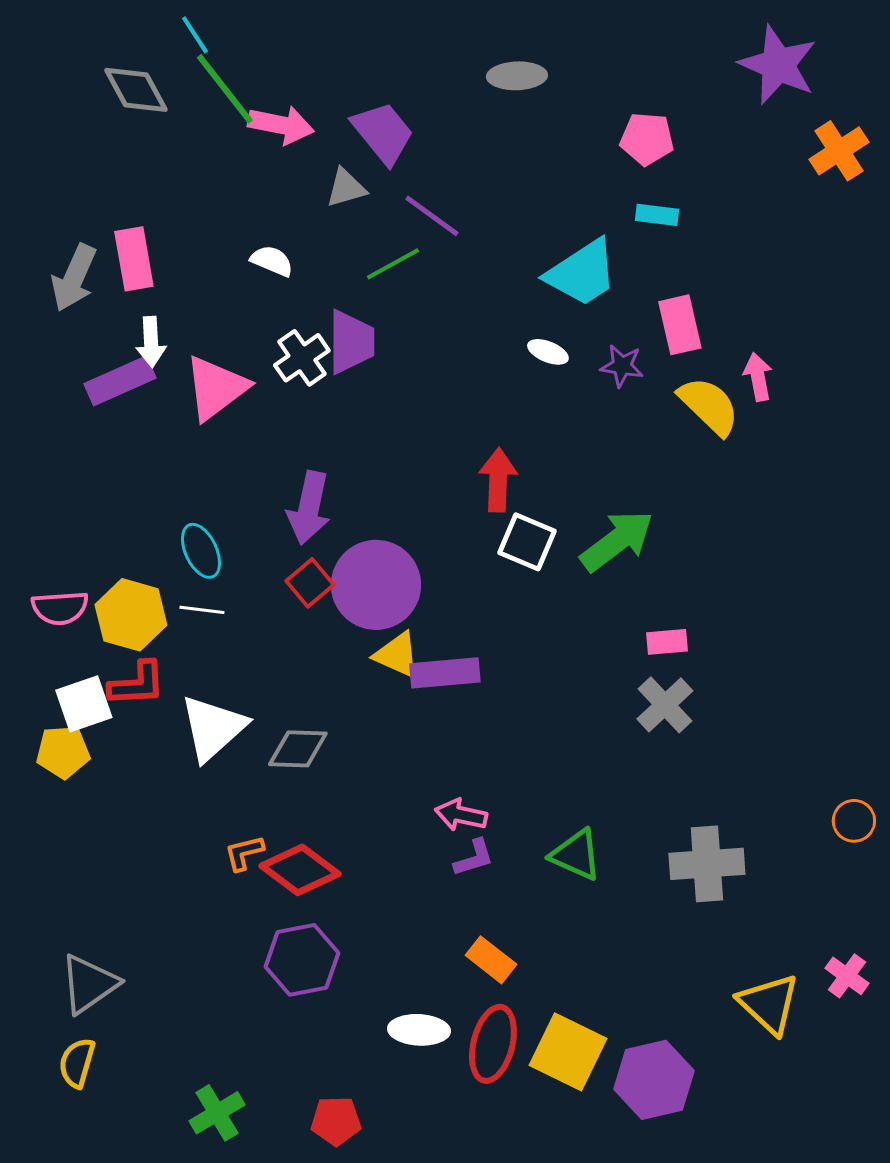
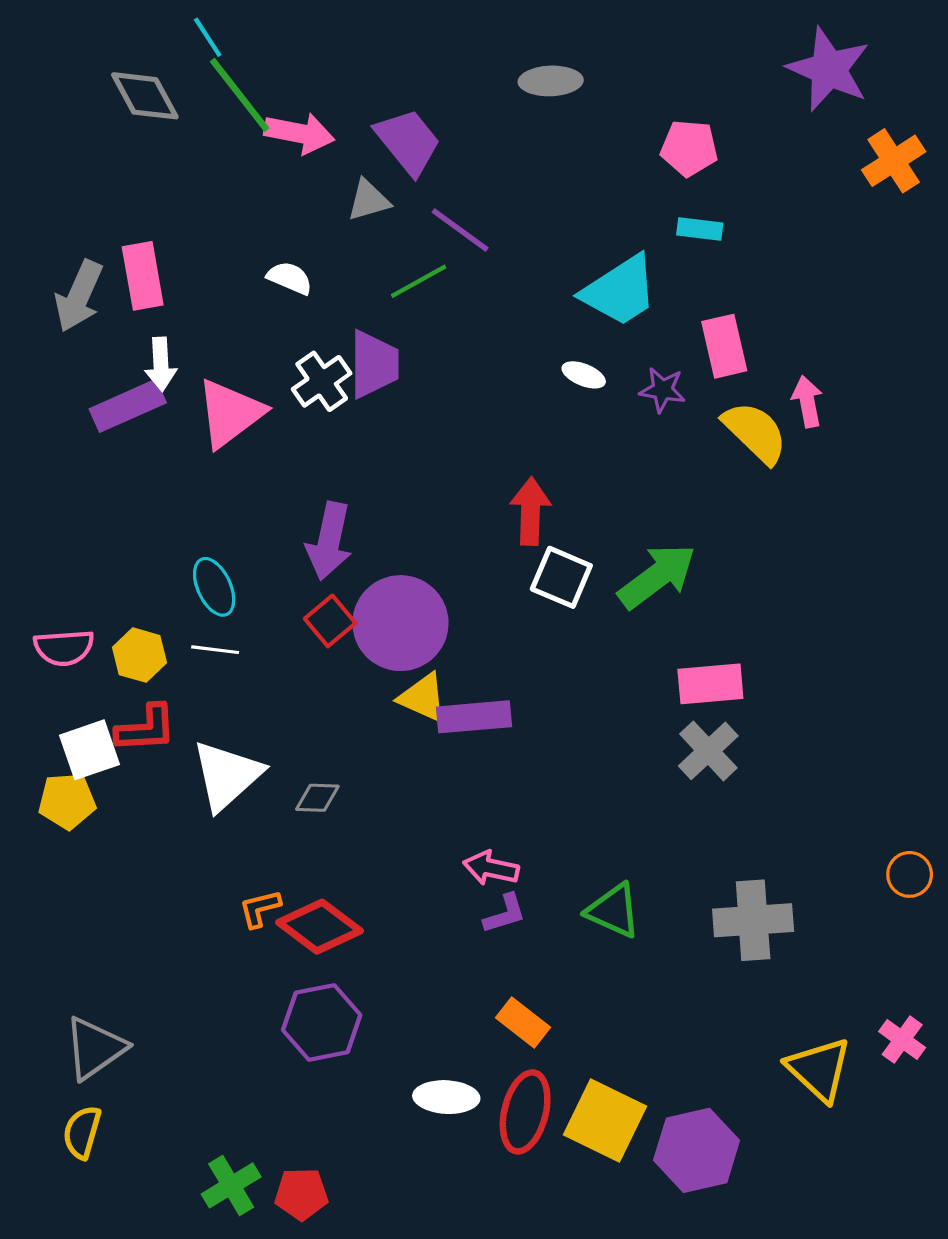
yellow hexagon: (131, 615) -> (140, 655), size x0.7
pink rectangle: (667, 642) -> (710, 684), size x1.5
gray diamond: (298, 749) -> (317, 798), size x0.7
red pentagon: (336, 1121) -> (301, 1194), moved

